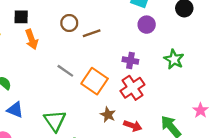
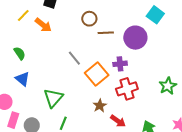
purple circle: (147, 25) -> (135, 38), moved, size x1.5
orange arrow: (32, 39) -> (43, 25), moved, turned -48
green star: (174, 59) -> (168, 86), moved
purple cross: (130, 60) -> (120, 64), moved, turned -32

